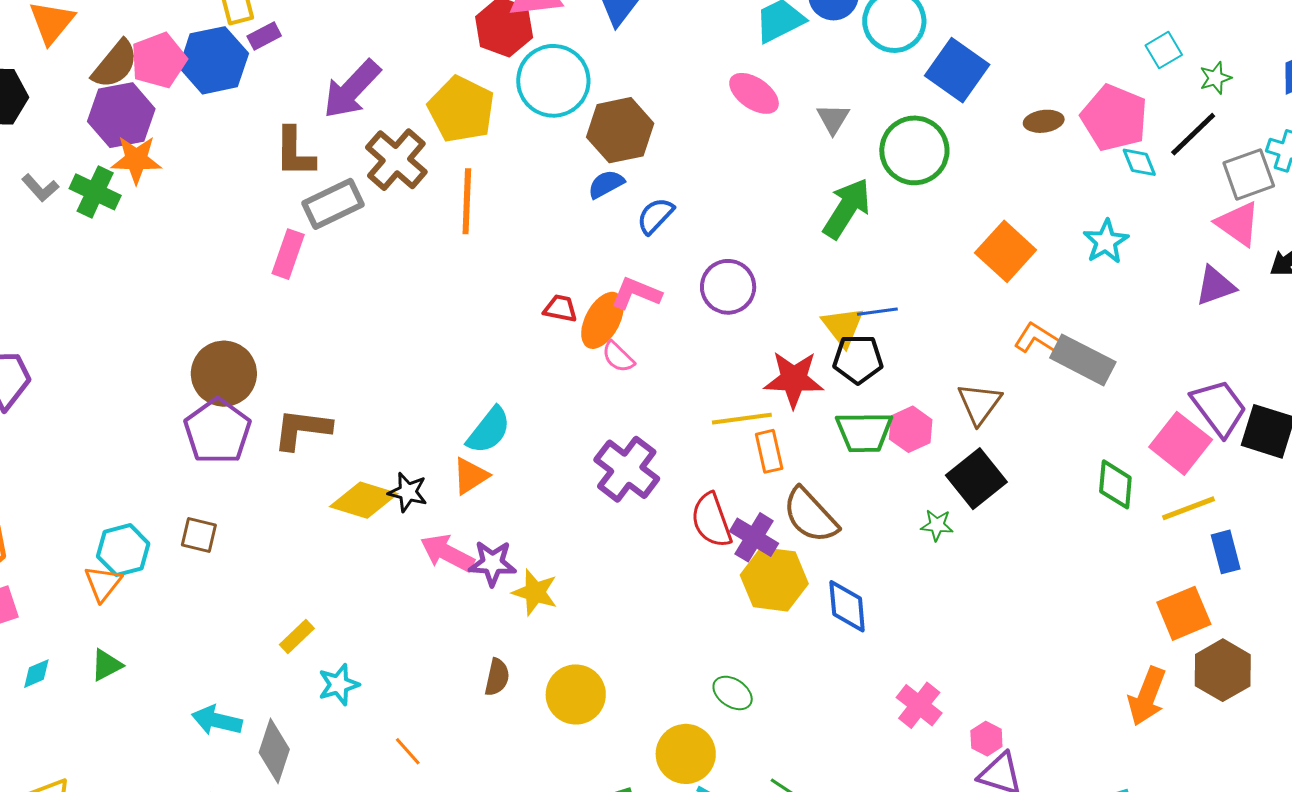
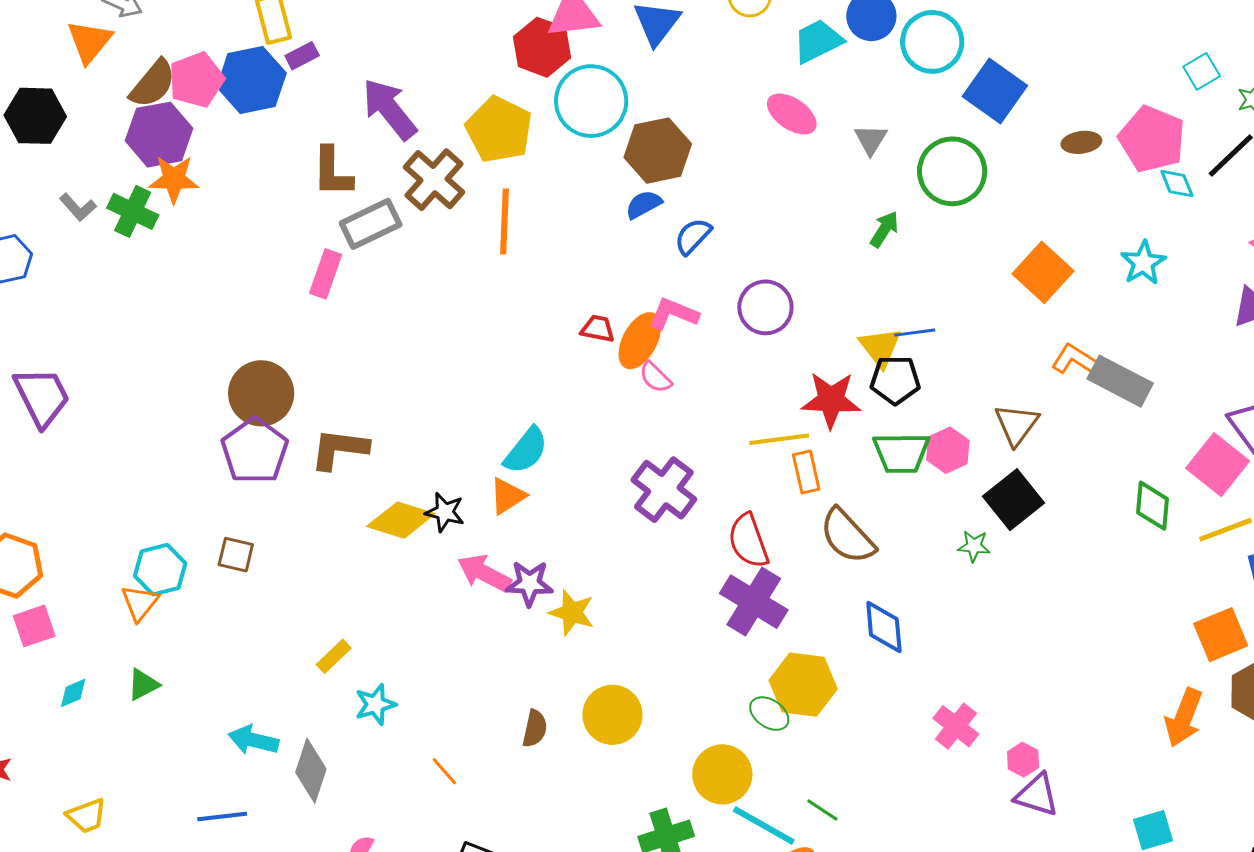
purple arrow: (352, 89) -> (389, 109), turned 98
green arrow: (847, 208) -> (884, 229), size x0.6
purple cross: (754, 537) -> (754, 602), moved, size x1.4
yellow hexagon: (774, 579) -> (803, 685), moved
brown semicircle: (497, 677) -> (535, 729), moved

